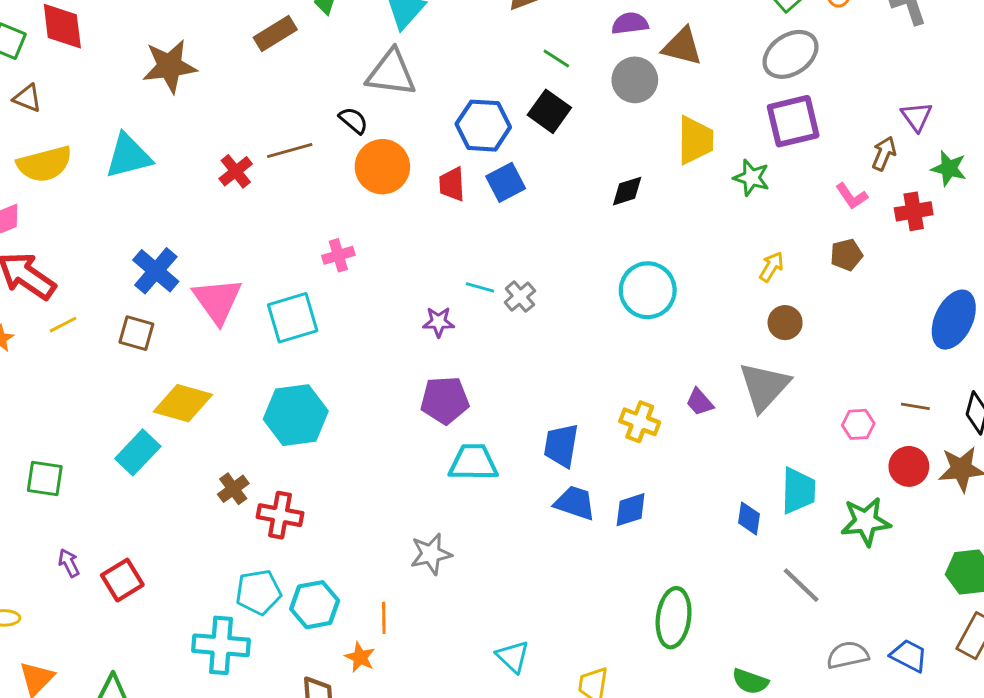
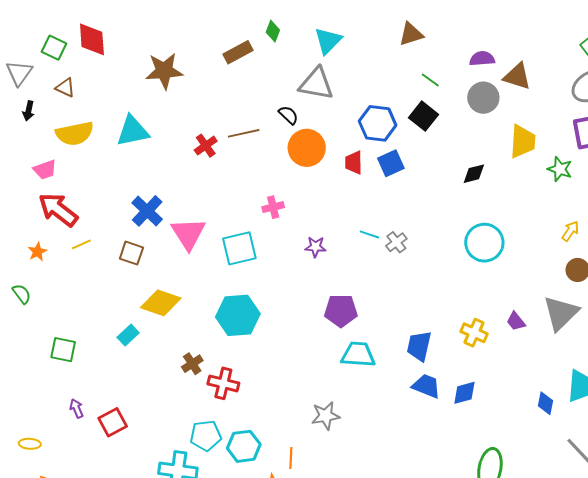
purple star: (439, 322) -> (315, 247), moved
cyan rectangle: (138, 452) -> (128, 335), size x0.7

